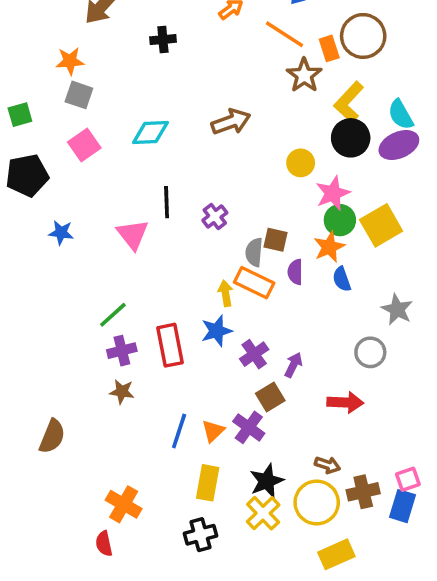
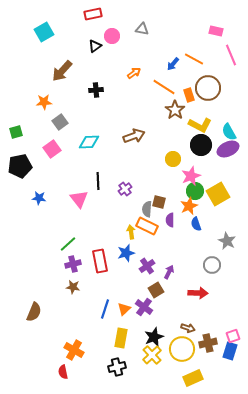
gray square: (79, 95) -> (60, 122), moved, turned 35
yellow L-shape: (349, 102) -> (200, 125), turned -105

